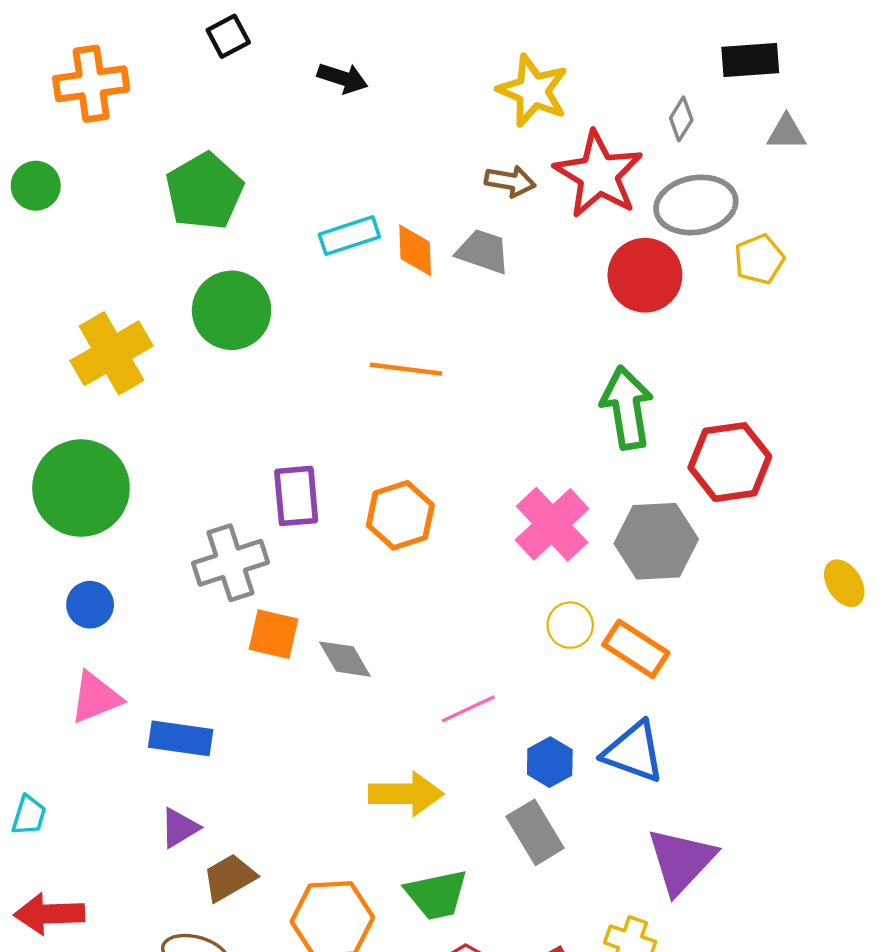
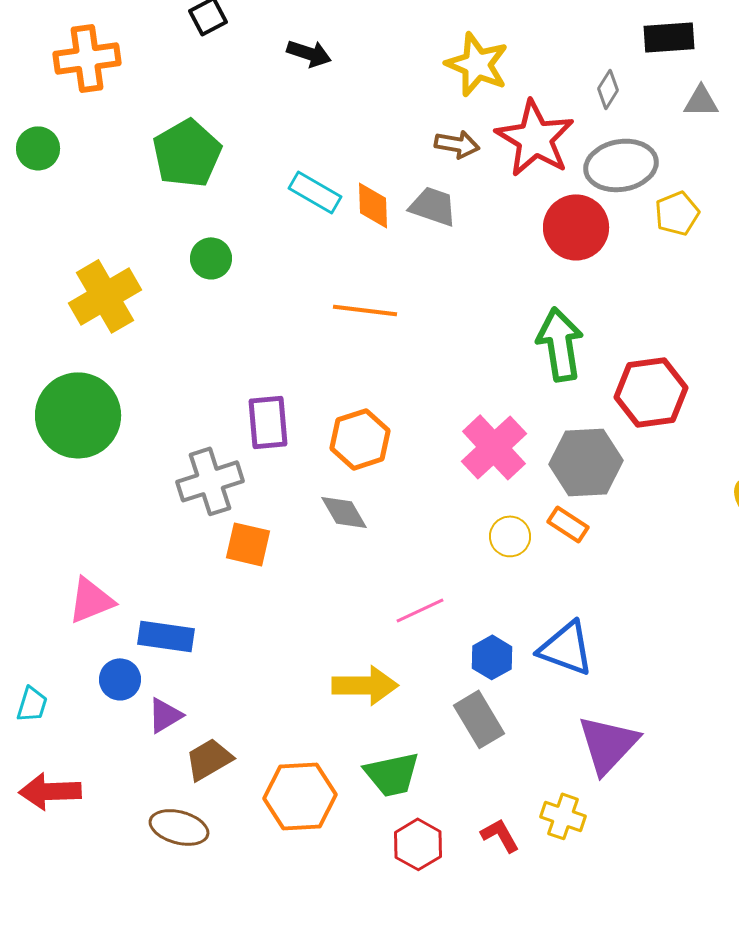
cyan rectangle: (349, 236) -> (315, 192), turned 48
green circle: (232, 310) -> (211, 258), size x0.6
blue circle: (90, 605) -> (120, 679), moved
orange rectangle: (636, 649) -> (568, 524), moved, size x0.7
gray diamond: (345, 659) -> (344, 512), moved

